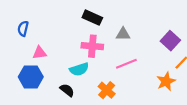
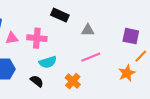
purple square: (170, 41) -> (131, 36), turned -30
pink cross: (92, 46) -> (37, 38), moved
pink triangle: (40, 53) -> (12, 38), moved

